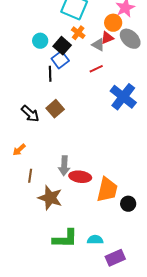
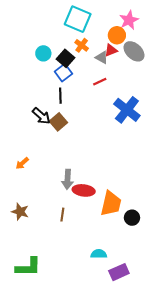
black line: (50, 74) -> (60, 96), moved
black arrow: (30, 114) -> (41, 116), moved
brown line: (30, 176) -> (62, 215), moved
brown star: (50, 198) -> (20, 212), moved, size x0.7
green L-shape: (65, 239) -> (28, 267), moved

